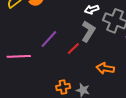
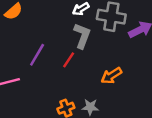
orange arrow: (105, 68) -> (111, 76), turned -30

